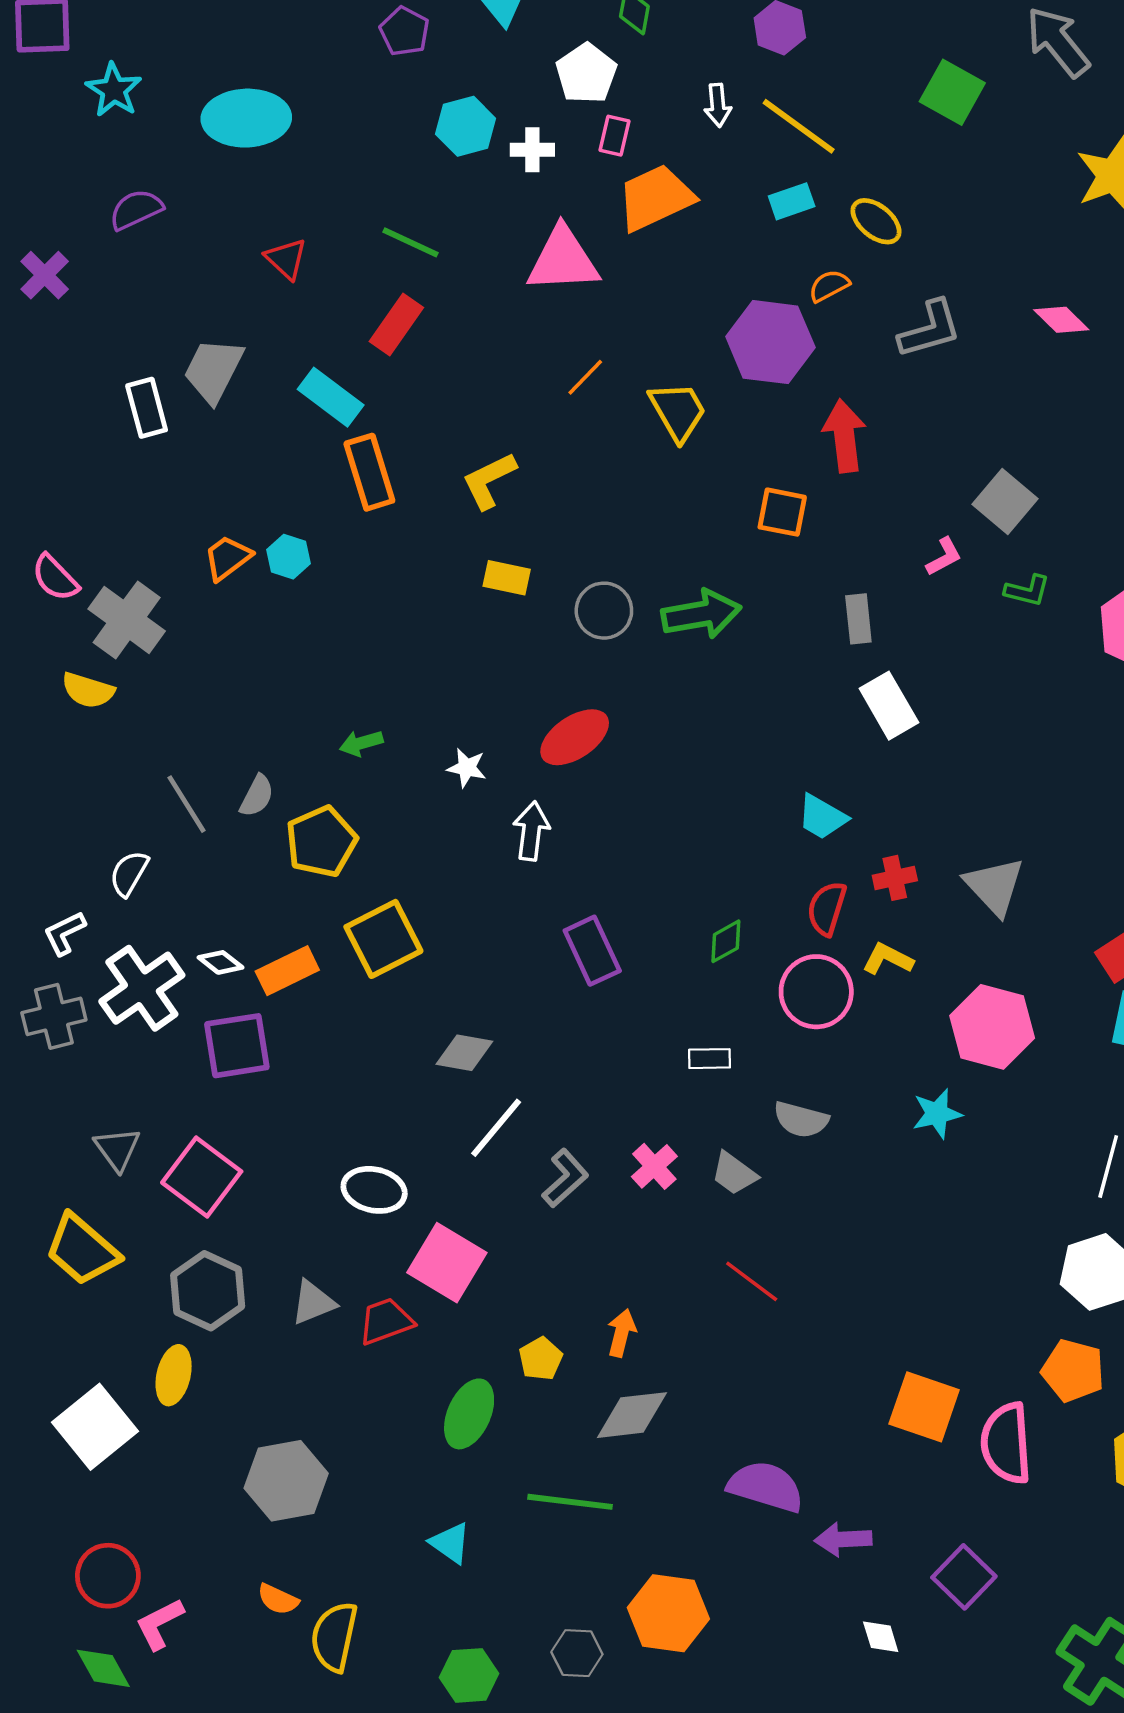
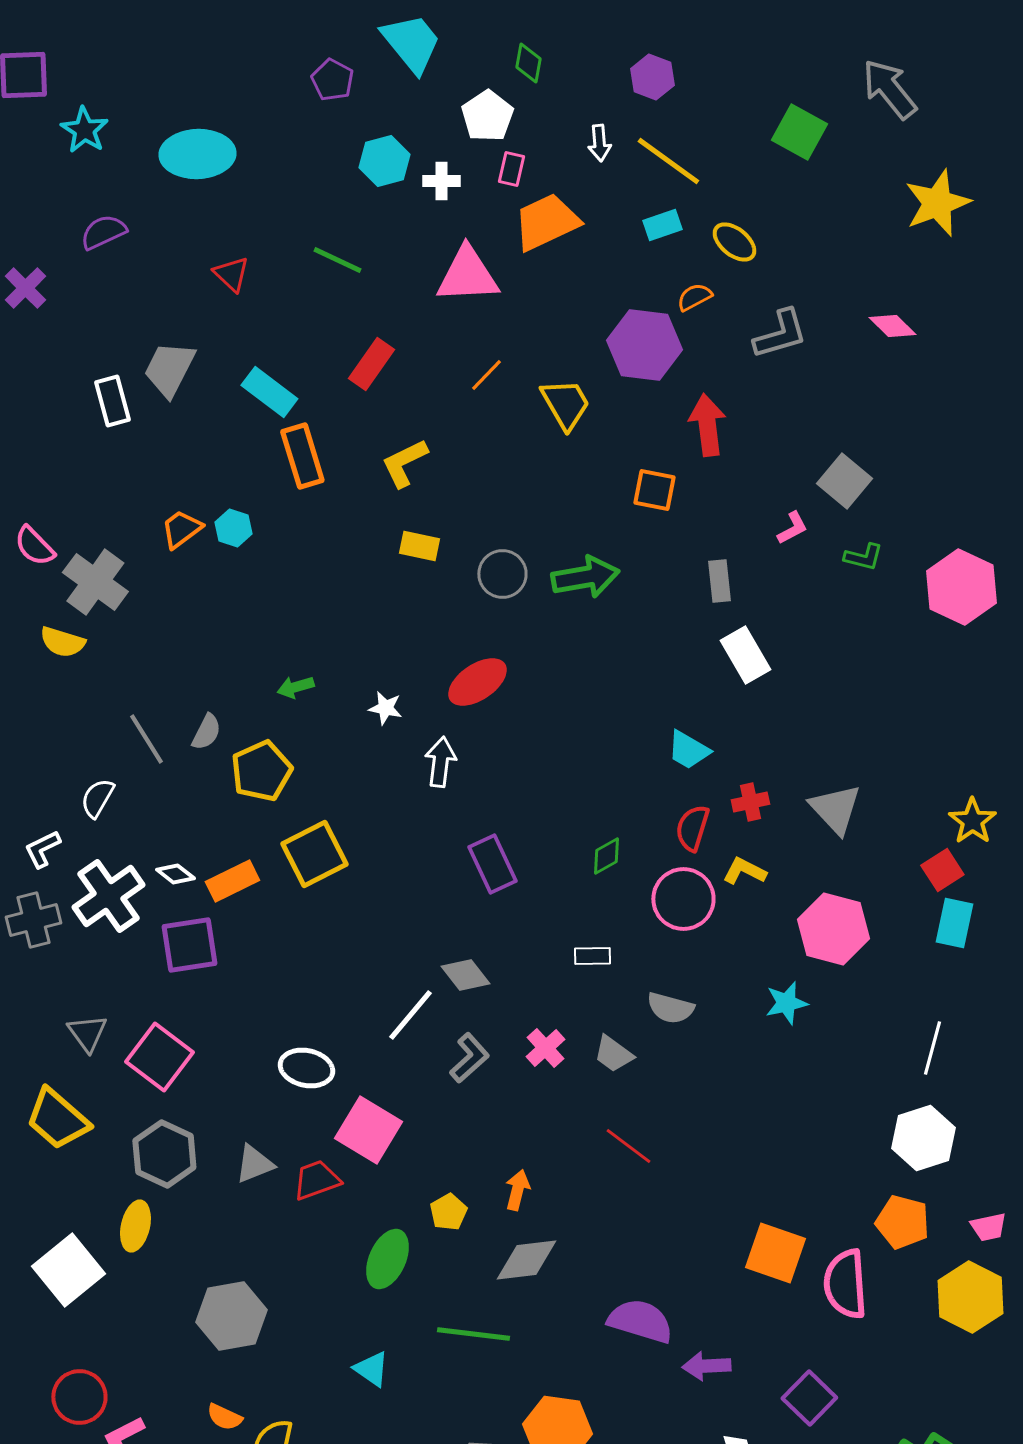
red rectangle: (396, 324) -> (371, 364), moved
gray diamond: (464, 1053) -> (465, 975), moved, turned 42

